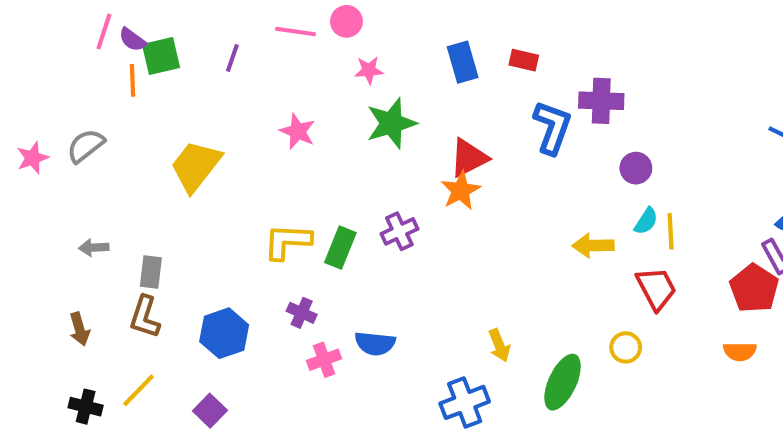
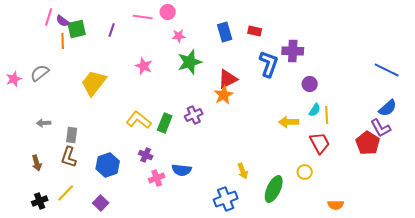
yellow L-shape: (287, 241) -> (139, 120), turned 35
orange semicircle: (740, 352) -> (336, 205), moved
black cross: (86, 407) -> (40, 201), turned -35

